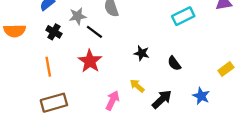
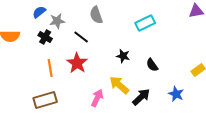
gray star: (78, 16) -> (57, 21), moved
cyan rectangle: (183, 16) -> (145, 23), moved
orange line: (48, 67) -> (50, 68), moved
yellow arrow: (137, 86) -> (119, 85), size x1.5

